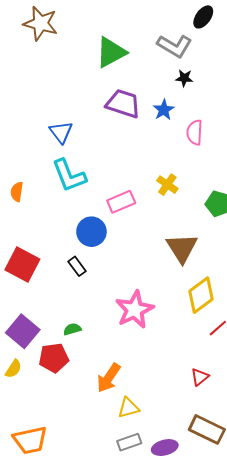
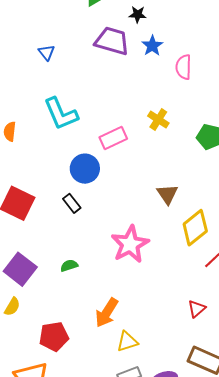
black star: (184, 78) -> (138, 14), moved
blue triangle: (61, 132) -> (47, 52), moved, size x0.7
brown triangle: (182, 248) -> (167, 194), moved, size x0.7
red pentagon: (54, 358) -> (54, 336), moved

